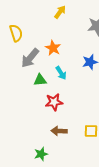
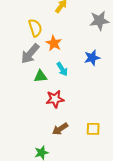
yellow semicircle: (16, 33) -> (35, 28), moved
brown arrow: (59, 131) -> (60, 129), turned -35

